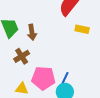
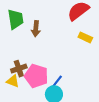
brown cross: (22, 56) -> (19, 69), moved

